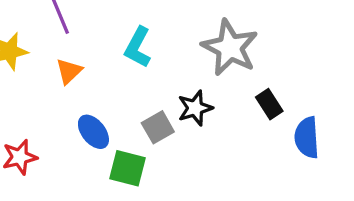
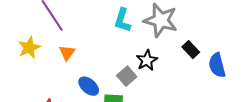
cyan L-shape: (138, 47) -> (122, 20), moved

